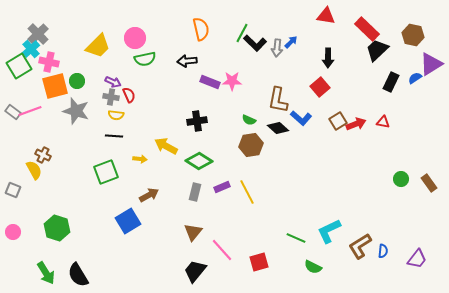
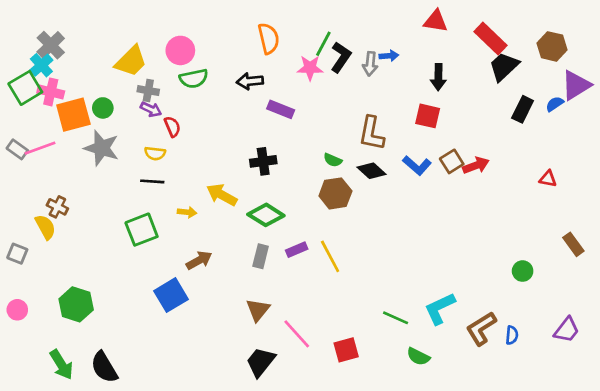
blue arrow: (291, 42) -> (389, 56), turned 40
black L-shape: (255, 43) -> (341, 57), turned -100
pink cross: (49, 62) -> (51, 92), moved
pink star: (232, 81) -> (310, 68), moved
red square: (320, 87) -> (428, 116), turned -36
gray cross: (111, 97) -> (148, 91), moved
blue L-shape: (301, 118) -> (417, 165), moved
red triangle: (383, 122) -> (548, 179), moved
green circle: (401, 179) -> (523, 271), moved
purple trapezoid: (417, 259) -> (567, 330), moved

